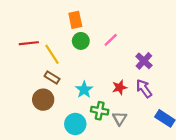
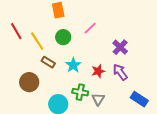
green circle: (81, 41) -> (63, 37), moved
red line: (29, 43) -> (16, 31), turned 66
brown rectangle: (52, 77) -> (48, 62), moved
cyan star: (84, 90) -> (73, 65), moved

